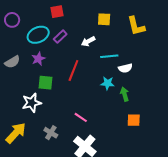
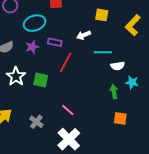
yellow L-shape: (136, 26) -> (133, 25), turned 50
purple rectangle: (60, 37) -> (55, 42), moved, turned 48
green square: (45, 83) -> (41, 80), moved
cyan star: (107, 83) -> (132, 82), moved
white star: (32, 103) -> (16, 76), moved, turned -30

